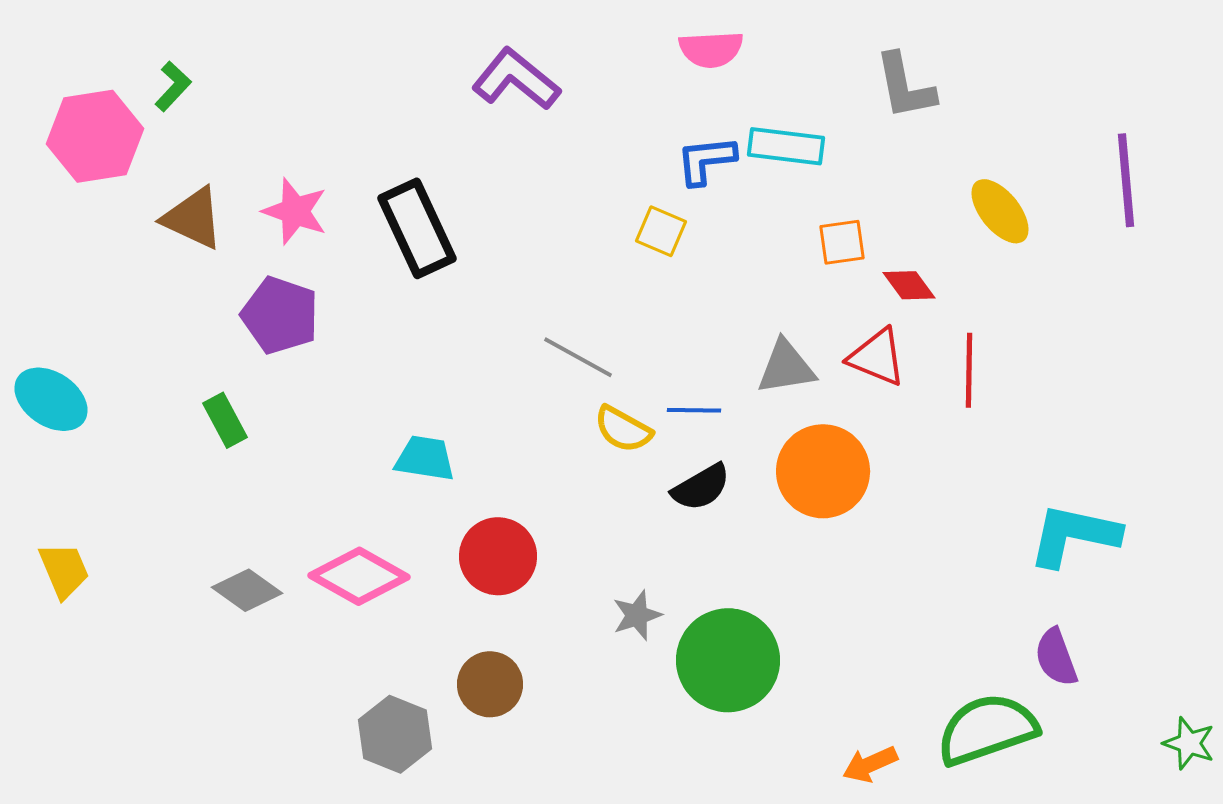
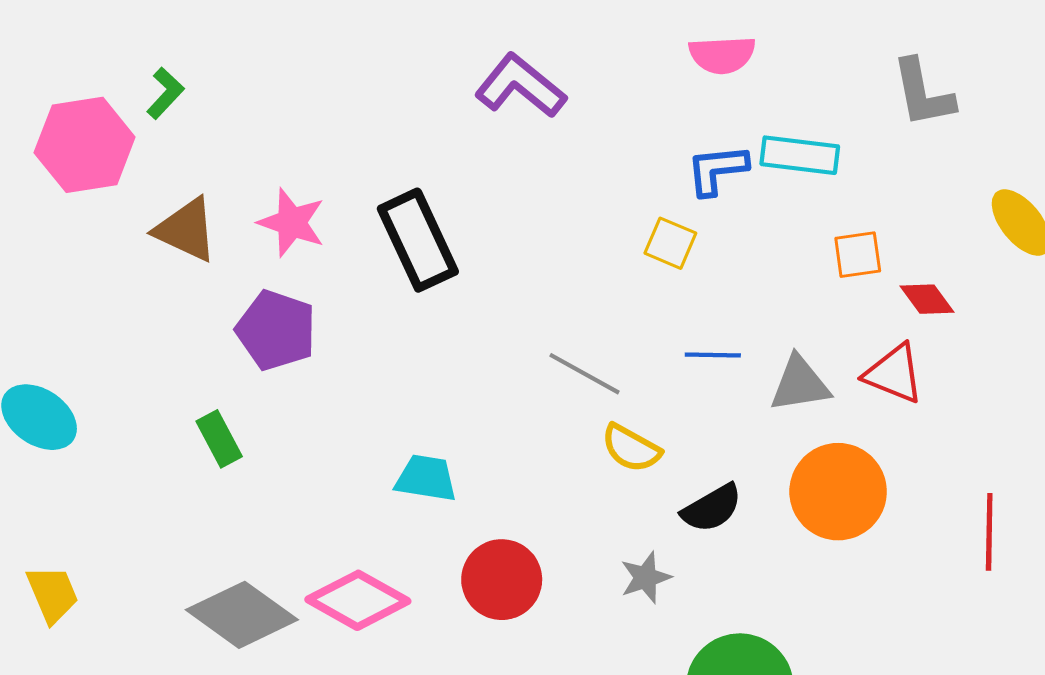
red line: (969, 370) -> (989, 532), moved
blue line: (694, 410) -> (713, 355), moved
gray diamond: (247, 590) -> (242, 615), size x1.5
gray star: (637, 615) -> (646, 578), moved

